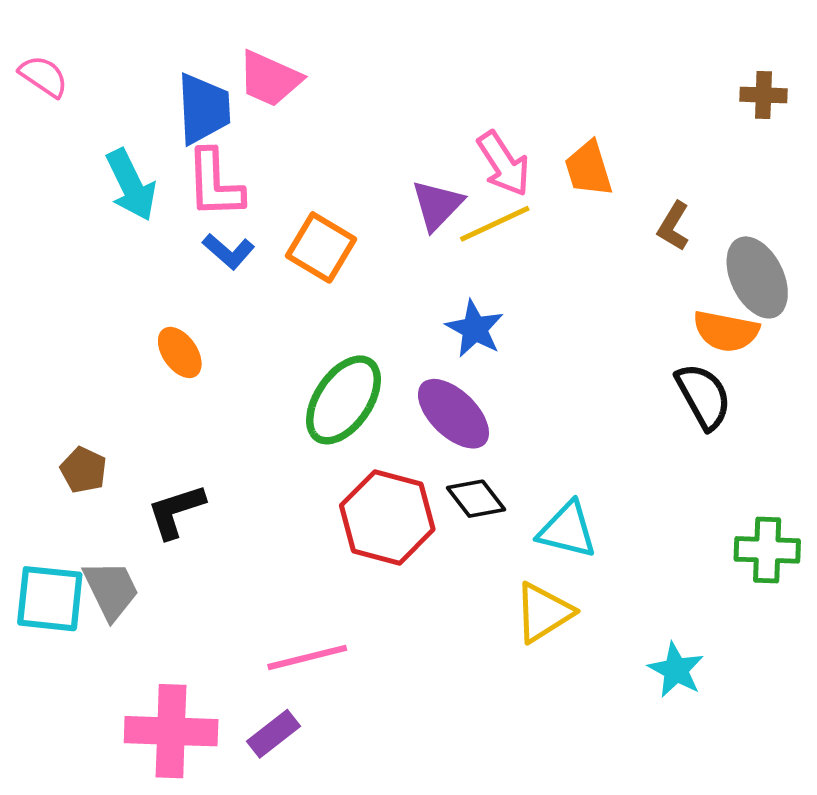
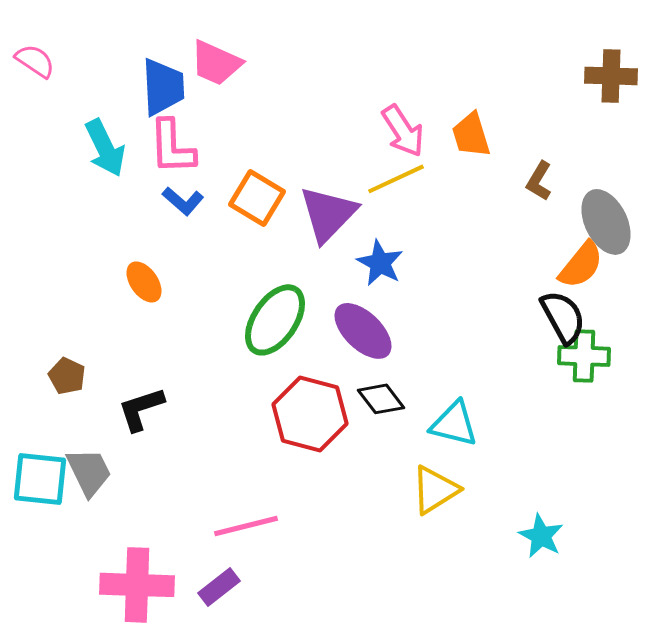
brown cross: (763, 95) -> (611, 76), size x1.4
purple triangle: (437, 205) -> (328, 214), moved, size x1.4
orange semicircle: (726, 331) -> (581, 265), turned -62
green cross: (767, 550) -> (584, 356), moved

